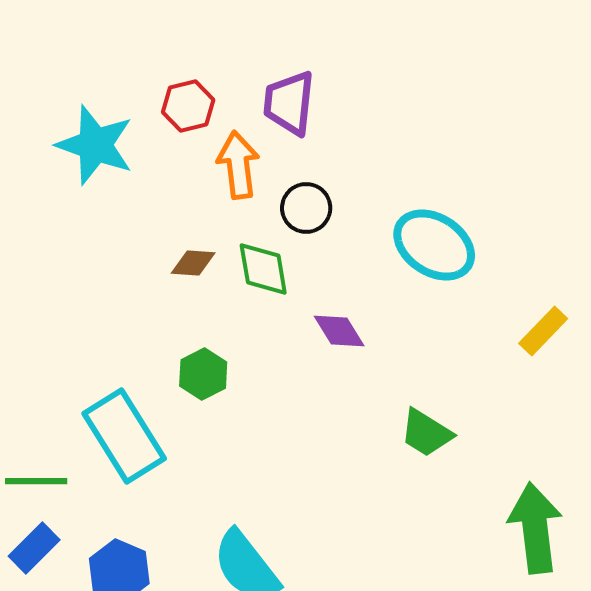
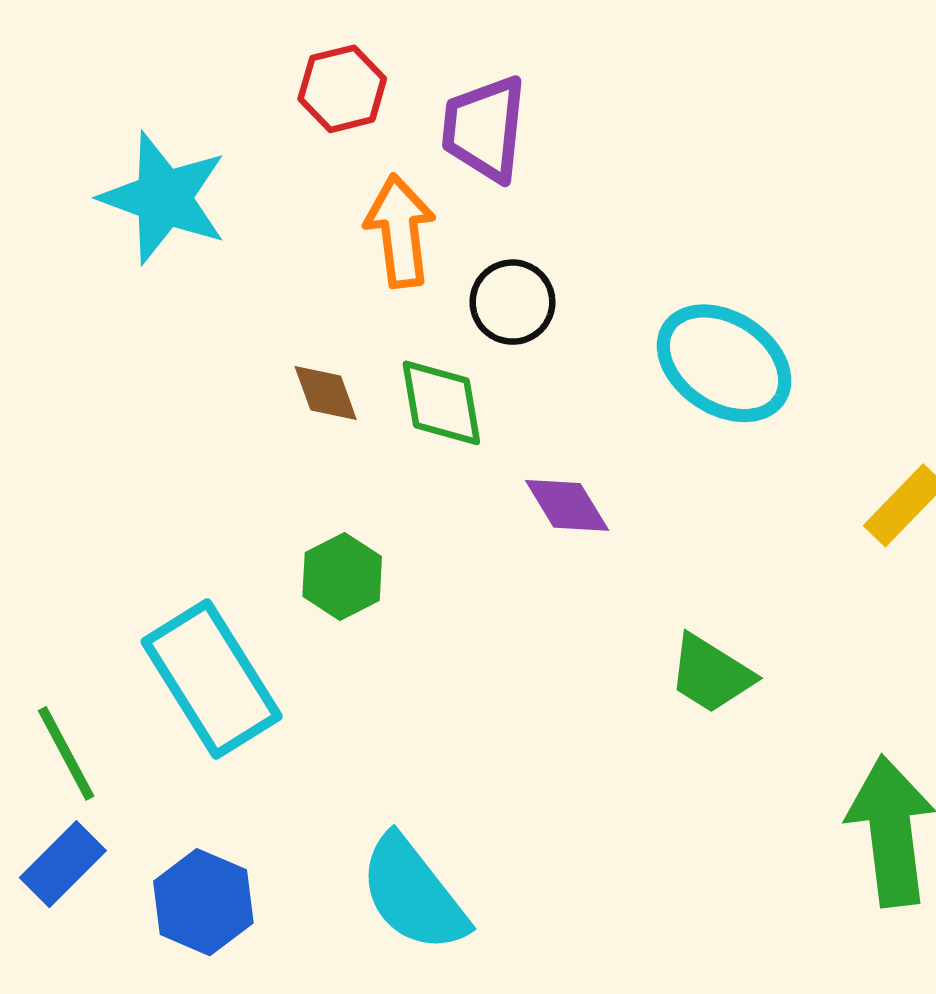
red hexagon: (188, 106) -> (342, 89), moved
brown diamond: (193, 263) -> (326, 393), turned 66
green line: (36, 481) -> (66, 753), turned 62

